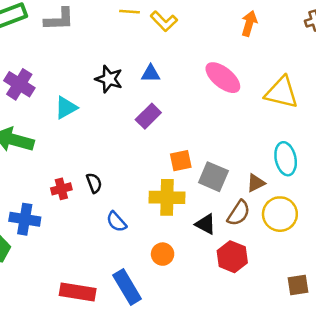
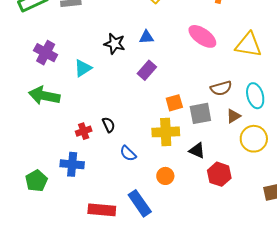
gray square: (213, 177) -> (200, 113), turned -30
brown semicircle: (239, 213) -> (221, 88), moved, turned 45
blue cross: (25, 219) -> (72, 164), moved

